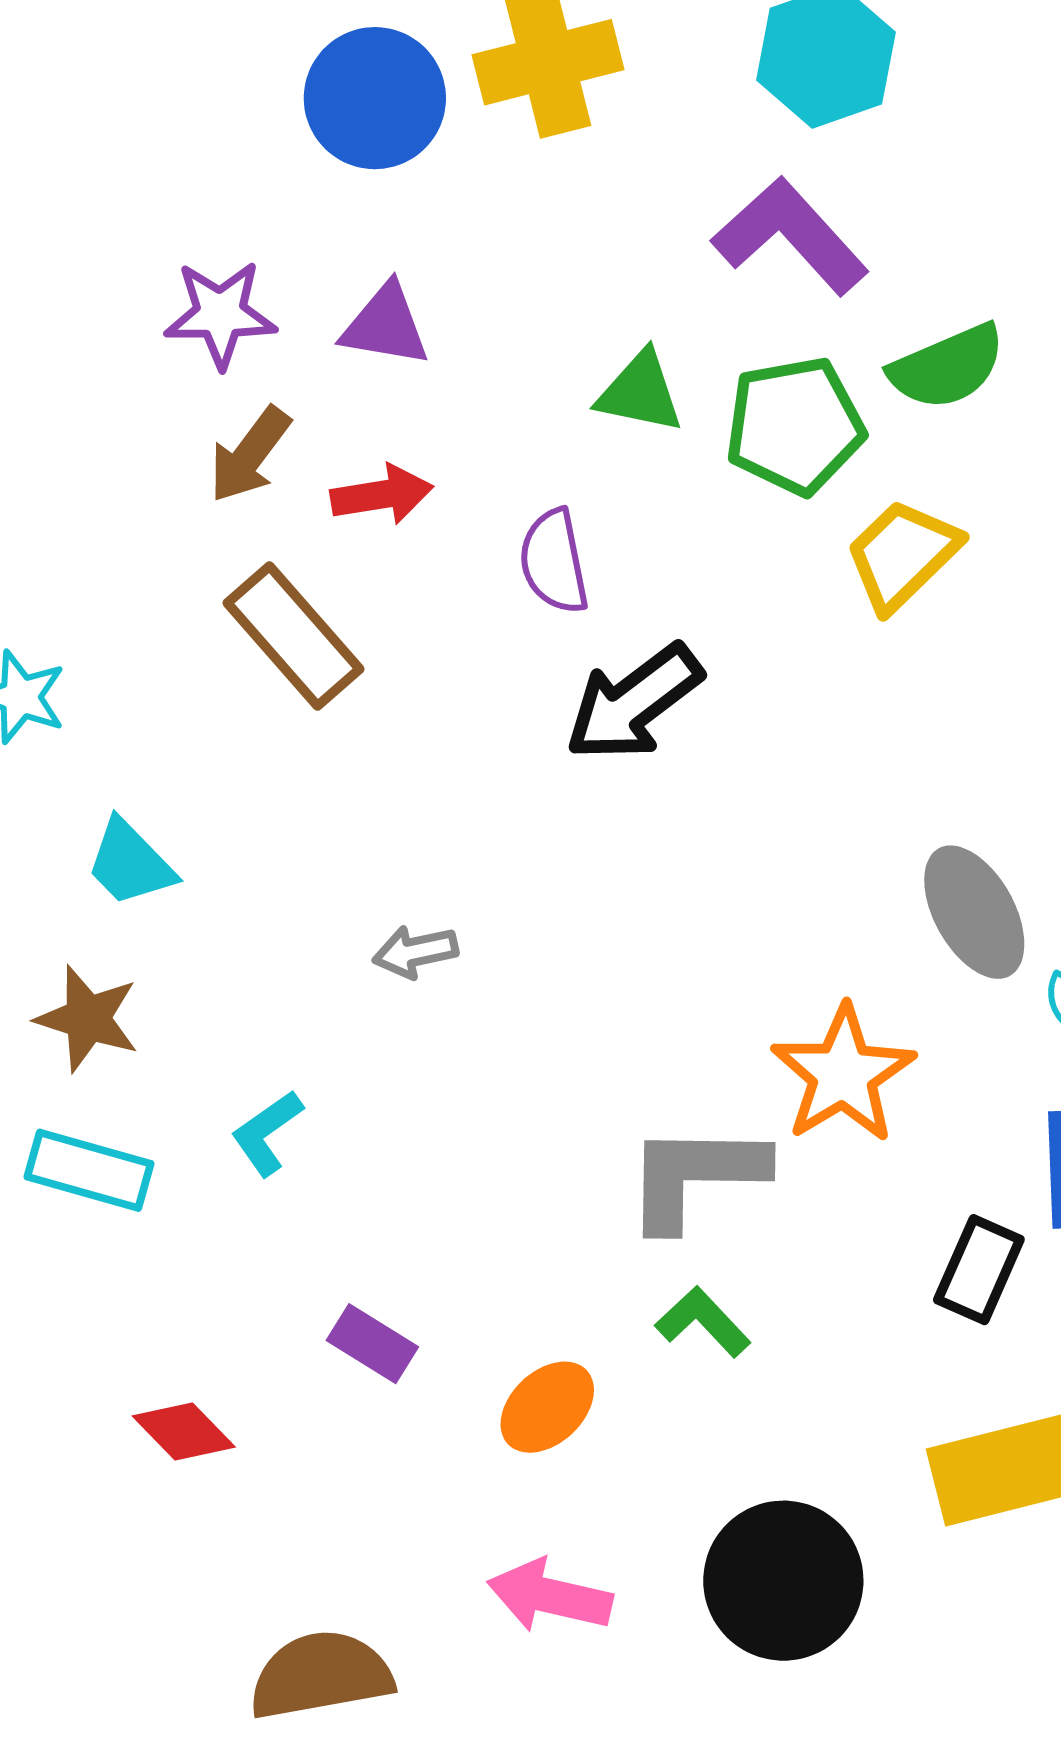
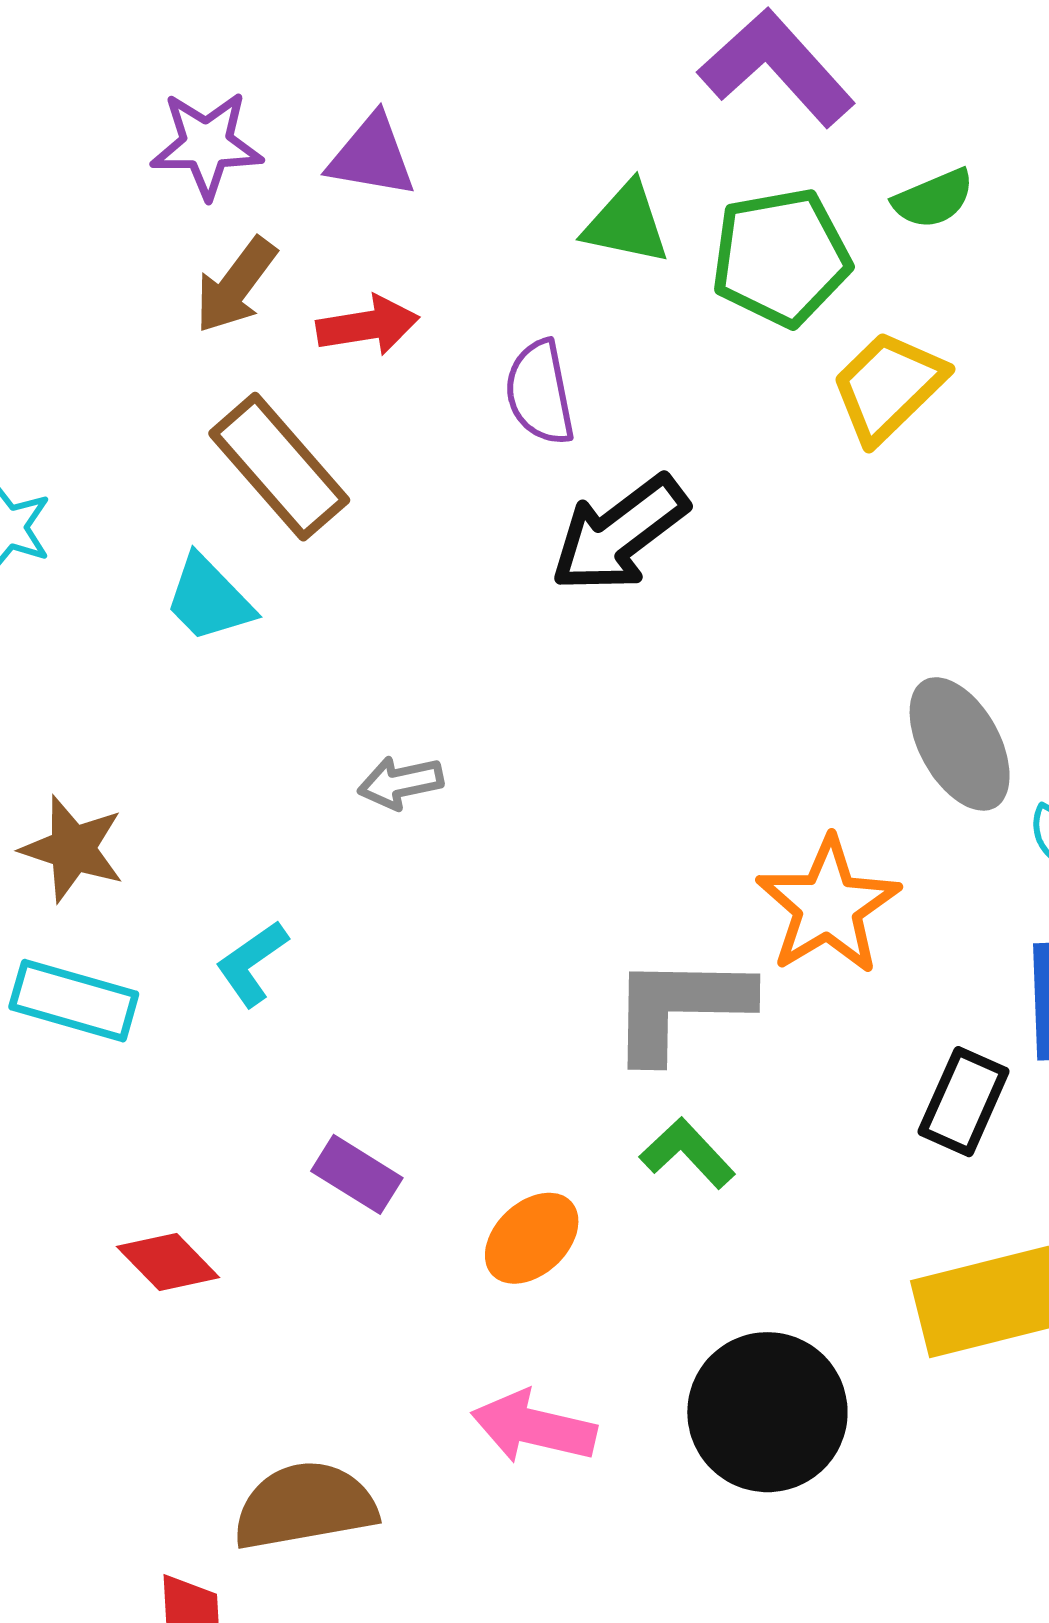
green semicircle: (947, 367) -> (933, 199), size x0.7
cyan trapezoid: (130, 863) -> (209, 599), moved

